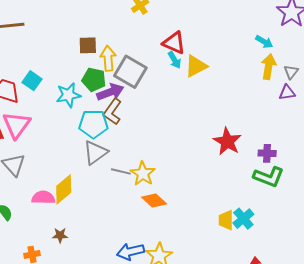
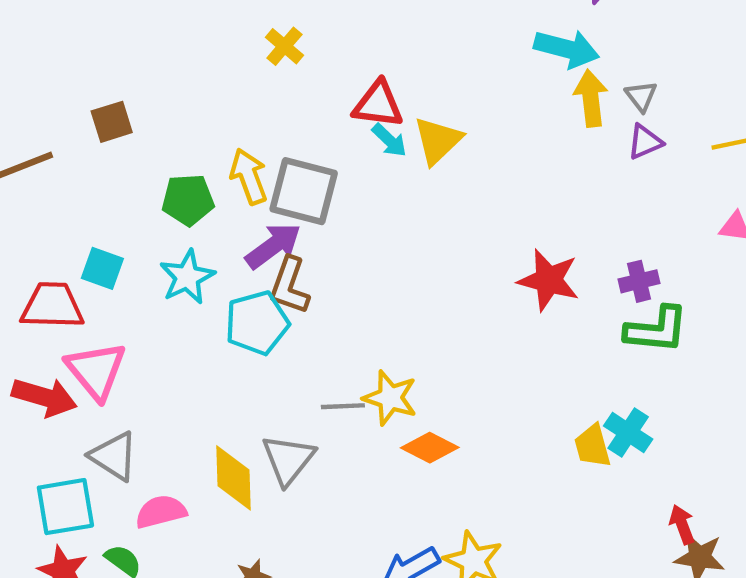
cyan arrow: (264, 42) -> (567, 49), size x1.6
brown square: (88, 45) -> (112, 122), moved
green pentagon: (94, 80) -> (188, 200), moved
gray triangle: (95, 153) -> (288, 460), moved
yellow diamond: (64, 189) -> (233, 478), turned -36
pink semicircle: (43, 197) -> (161, 512), moved

